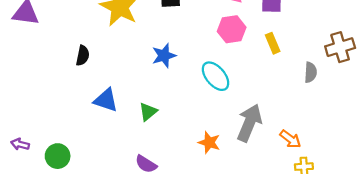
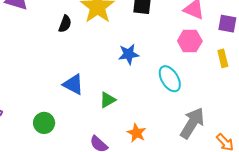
black semicircle: (83, 56) -> (65, 24), moved
orange star: (209, 143) -> (137, 133), moved
green circle: (58, 156) -> (44, 123), moved

